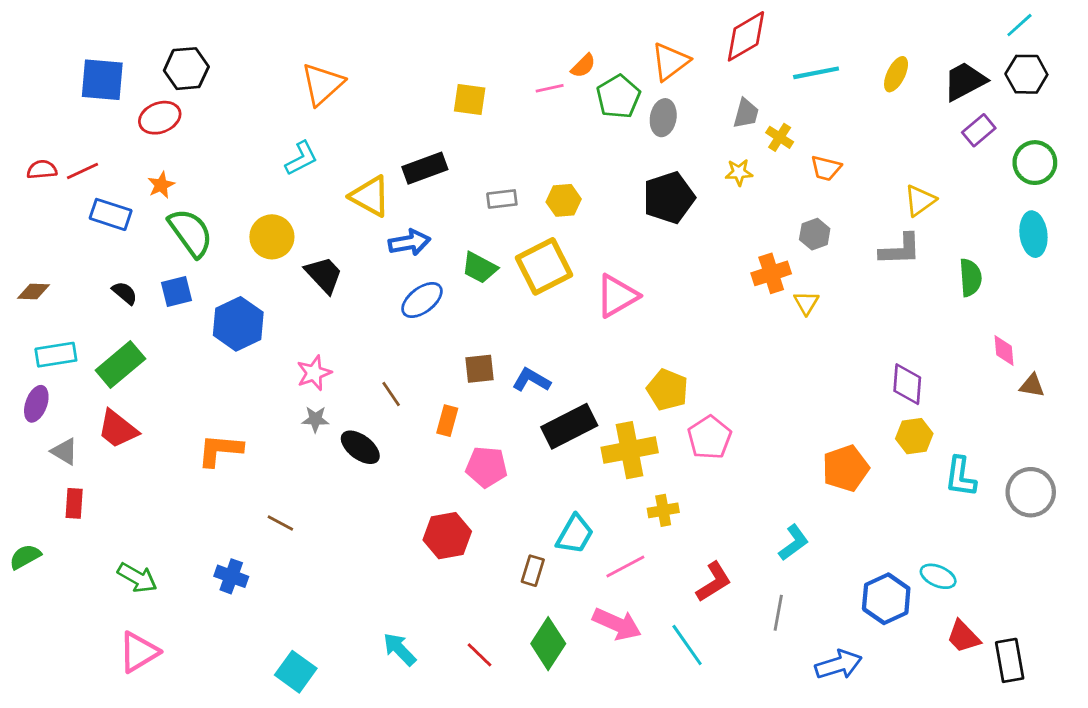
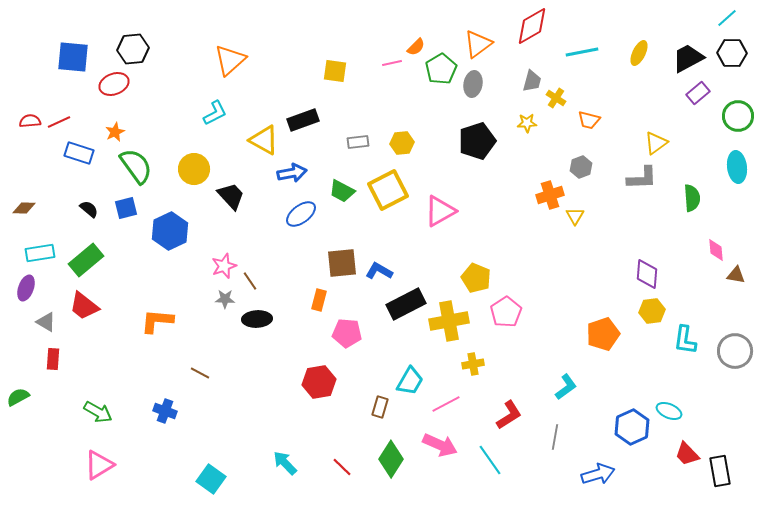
brown square: (479, 369) -> (342, 263), size x1.4
brown line: (391, 394) -> (250, 281), moved
black ellipse: (360, 447) -> (257, 319), turned -40

